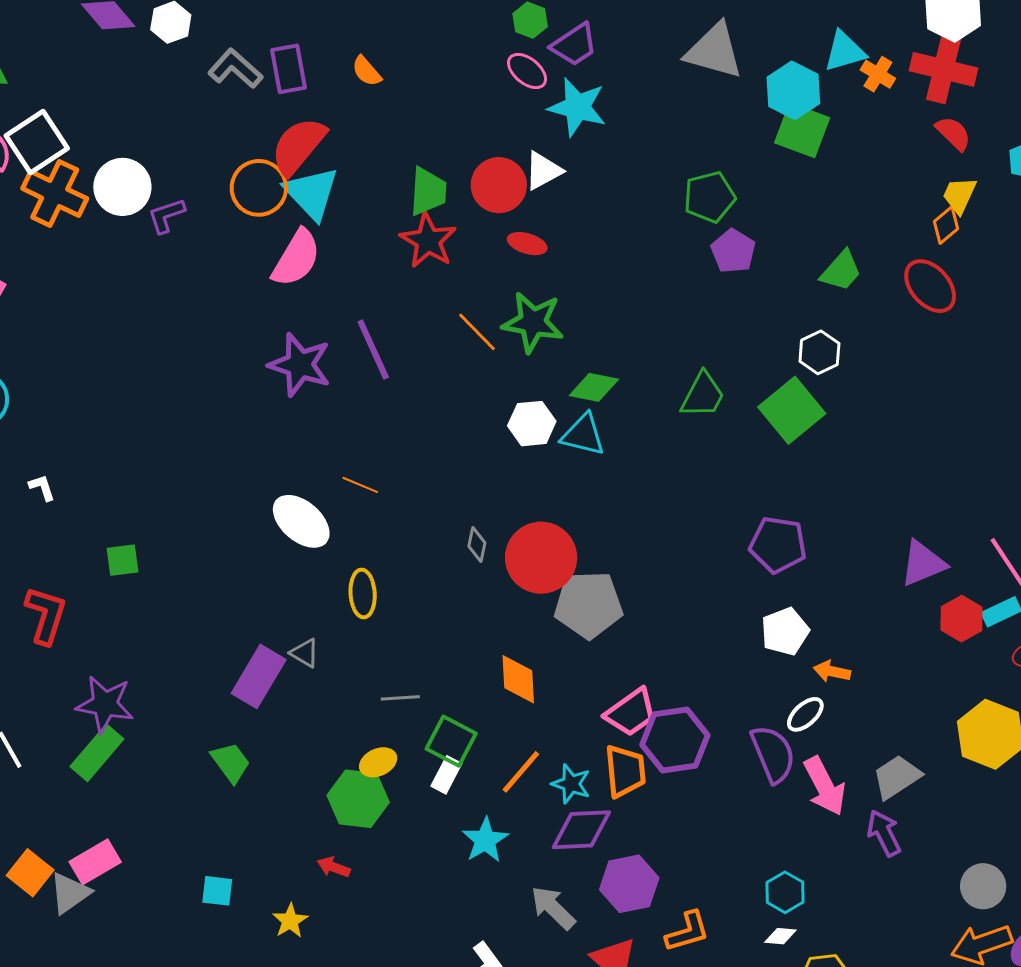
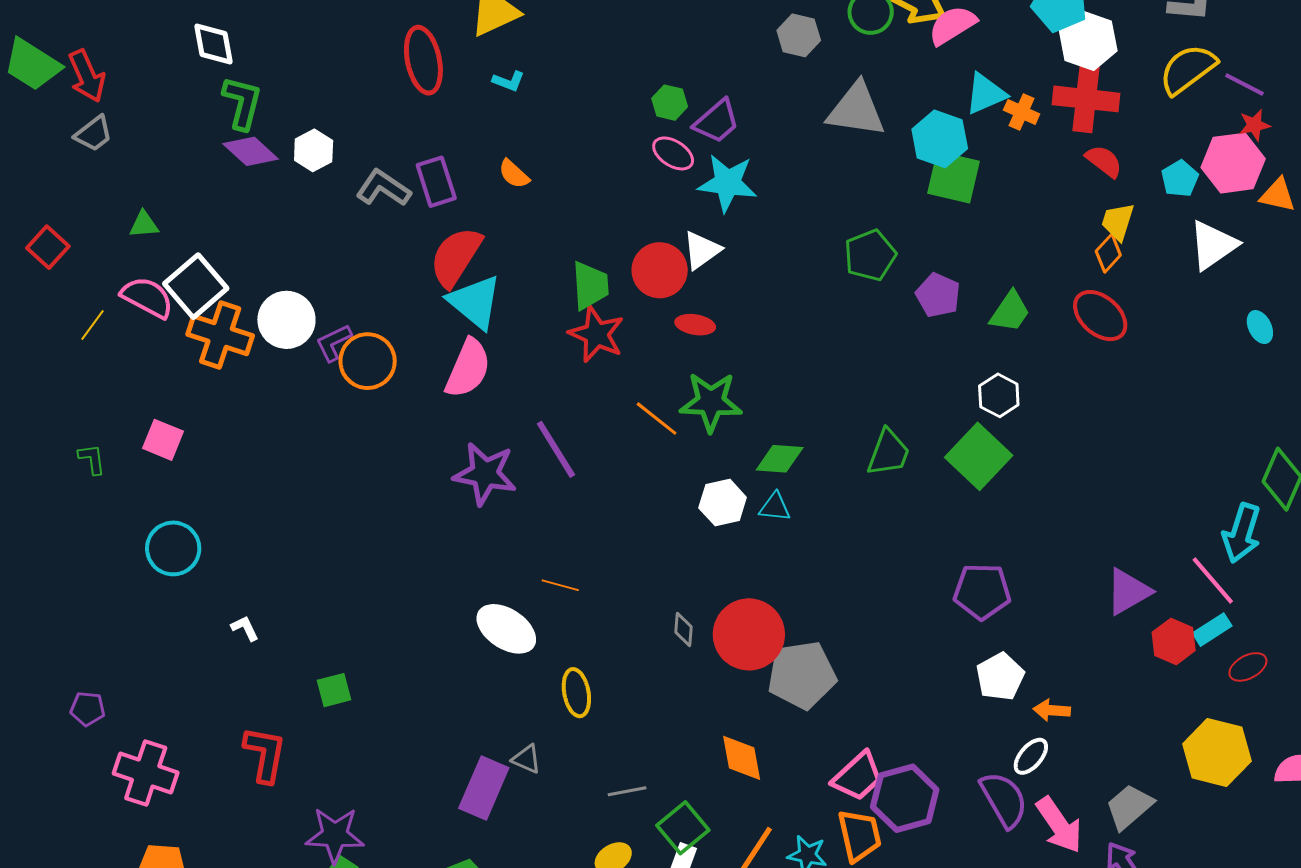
orange circle: (259, 188) -> (368, 361), moved
purple pentagon: (733, 251) -> (938, 295), moved
cyan triangle: (583, 435) -> (775, 507), size x0.7
green square: (451, 741) -> (683, 828), turned 30

